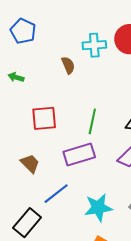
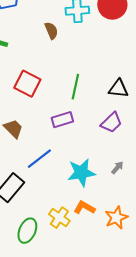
red square: (44, 118) -> (27, 84), turned 32
purple rectangle: (79, 154) -> (62, 120), size x0.7

